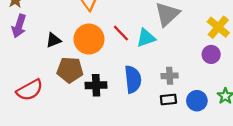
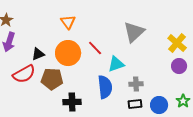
cyan triangle: (146, 38) -> (116, 64), moved
purple circle: (211, 54) -> (179, 66), moved
black cross: (96, 85) -> (72, 102), moved
red semicircle: (30, 90) -> (24, 74), moved

